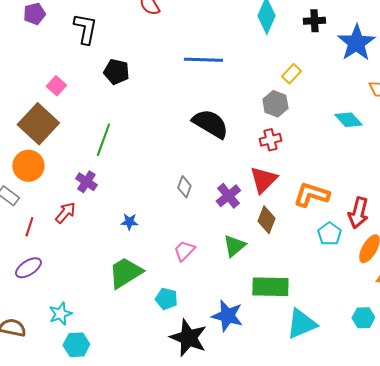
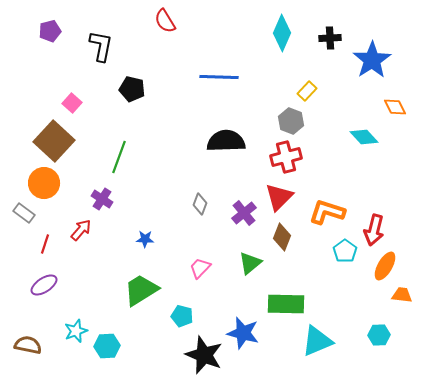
black semicircle: (210, 124) -> (226, 141), turned -33
red cross: (270, 140) -> (286, 157), size x1.4
cyan hexagon: (76, 345) -> (107, 346), moved

